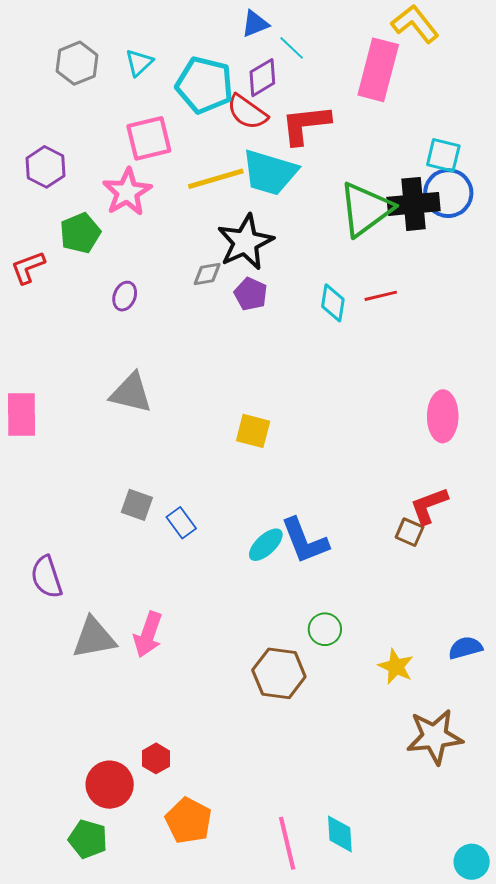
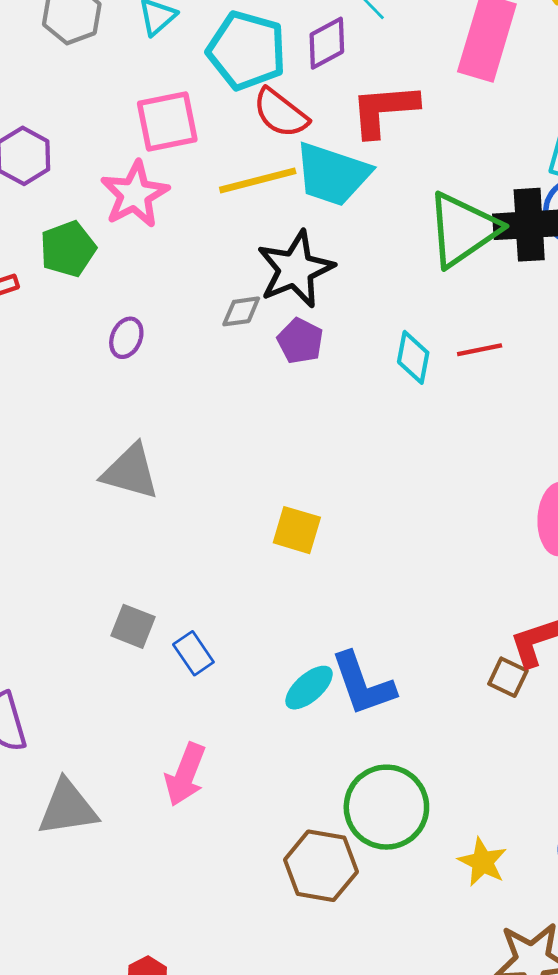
red semicircle: (247, 112) -> (281, 113), moved
green circle: (325, 629) -> (386, 807), size x1.8
pink arrow: (148, 635) -> (185, 775), moved

